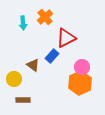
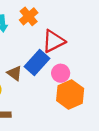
blue rectangle: (52, 56) -> (37, 63), size x1.5
pink circle: (82, 67) -> (61, 73), moved

